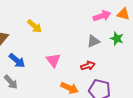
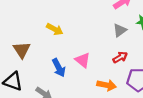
blue arrow: (17, 61) -> (59, 68), moved, turned 36

